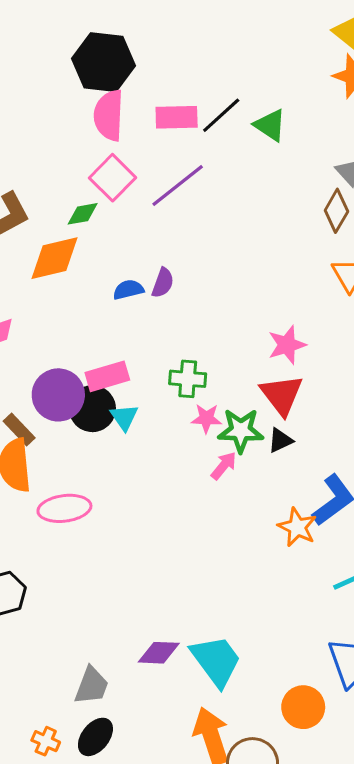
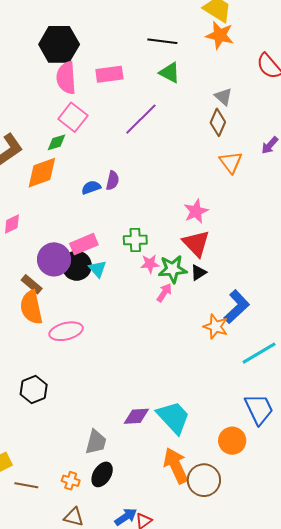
black line: (221, 115) -> (162, 41), moved, turned 56
purple line: (178, 186) -> (141, 119), moved

